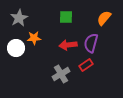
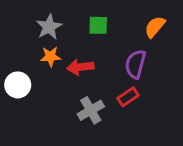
gray star: (19, 18) -> (49, 27), moved
red arrow: (68, 45) -> (80, 67), moved
white circle: (16, 48) -> (18, 85), moved

